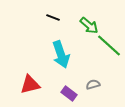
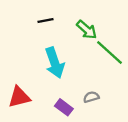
black line: (53, 17) -> (46, 21), turned -32

